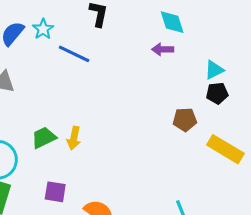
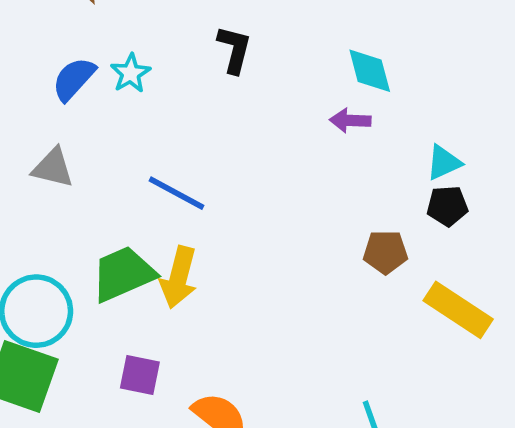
blue line: (74, 54) -> (177, 193), moved
green trapezoid: (44, 138) -> (123, 274), size x1.4
yellow arrow: (74, 138) -> (179, 277), size x1.4

